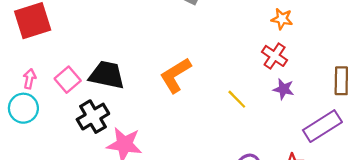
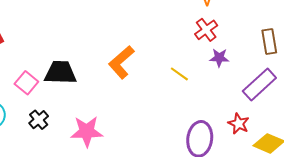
red cross: (275, 56) -> (206, 30), turned 30
black cross: (93, 117) -> (39, 120), moved, size x0.7

